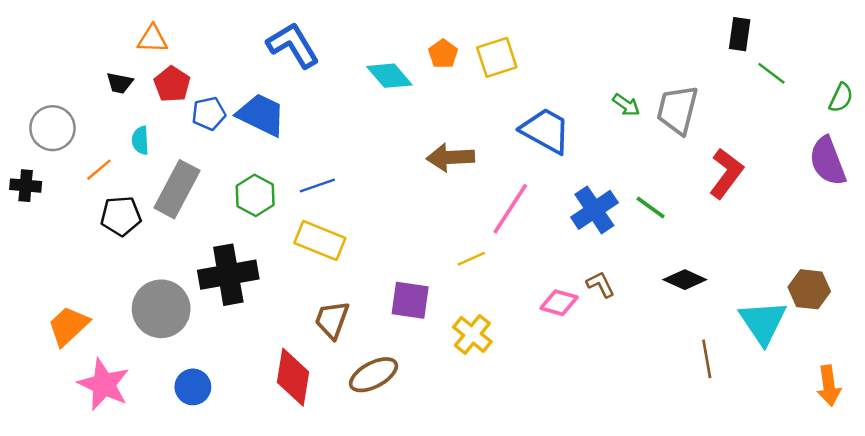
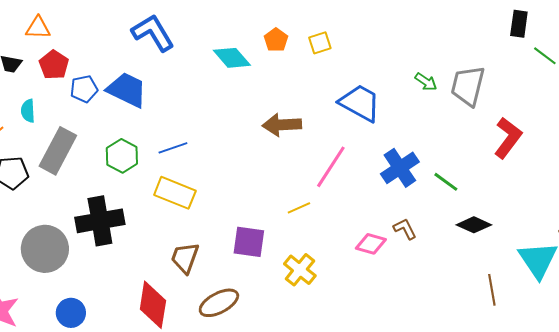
yellow square: (497, 57) -> (320, 43), size x0.7
green line: (651, 208) -> (446, 182), moved

